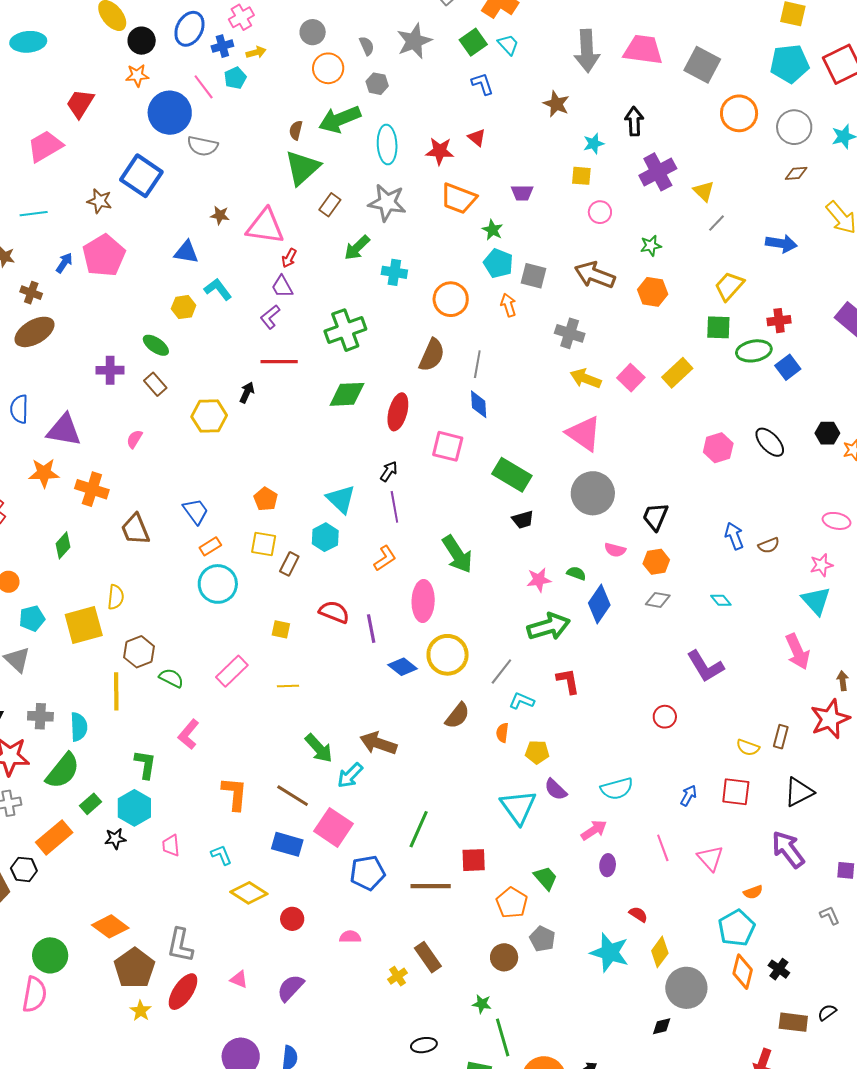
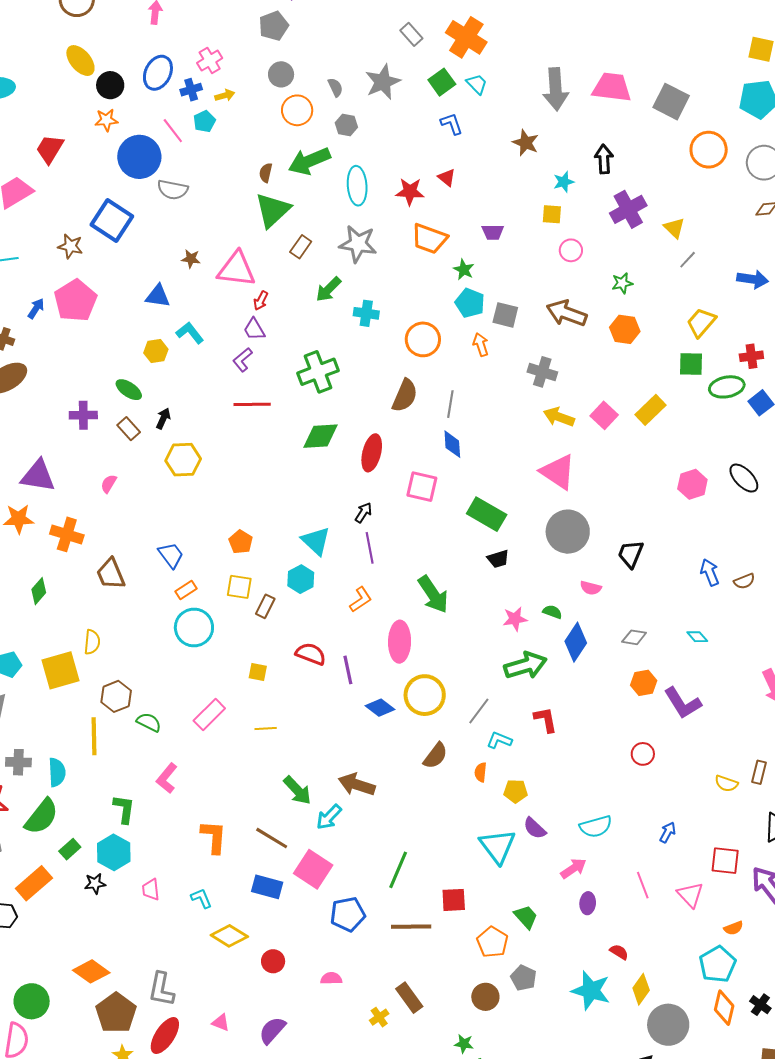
black arrow: (247, 393) -> (163, 419), moved
orange hexagon: (656, 562) -> (644, 683), moved
red square: (736, 792) -> (725, 861), moved

